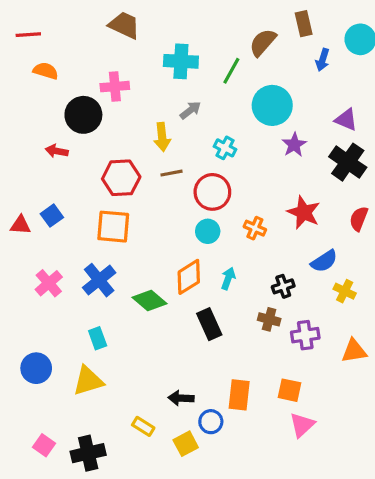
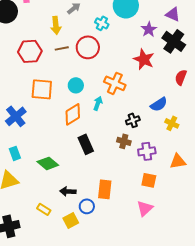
purple star: (294, 145) -> (149, 29), moved
cyan cross: (225, 148) -> (102, 23), moved
red circle: (212, 192) -> (88, 47), moved
red star: (304, 212) -> (144, 59), moved
orange square: (113, 227) -> (42, 89), moved
orange cross: (255, 228) -> (115, 83), size x1.5
cyan circle: (208, 231) -> (76, 85), moved
cyan arrow: (228, 278) -> (98, 103), moved
green diamond: (149, 301) -> (48, 163), moved
orange square: (290, 390) -> (149, 180), moved

